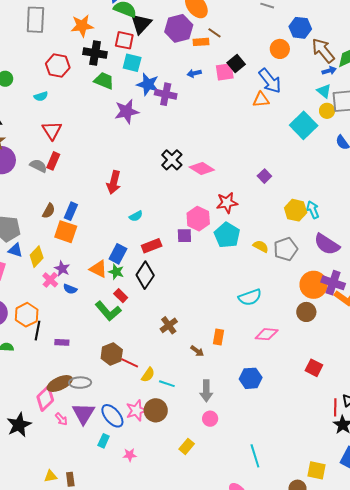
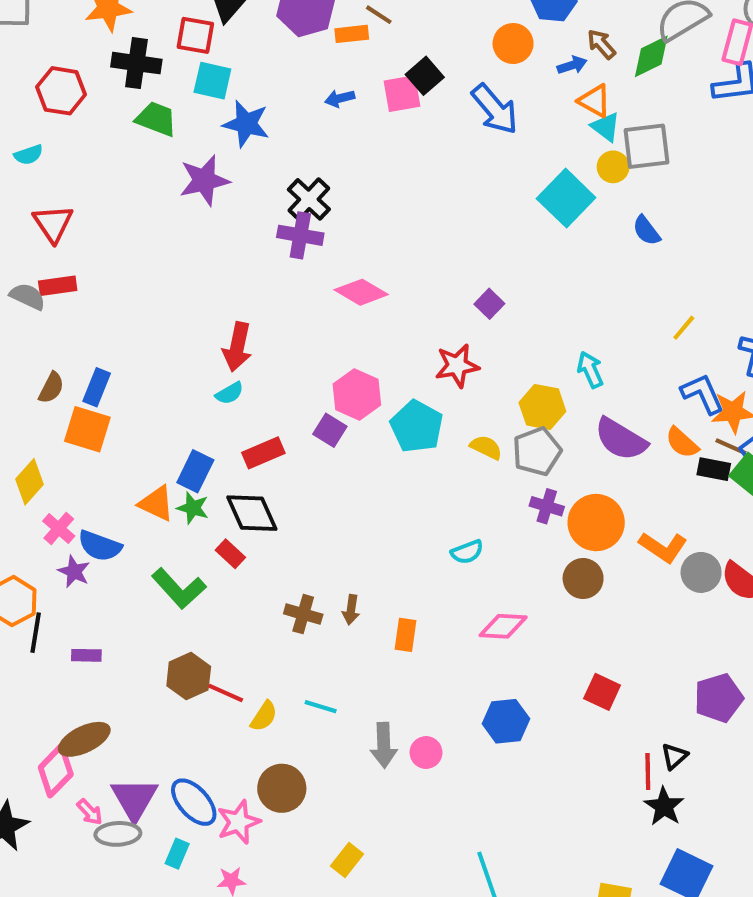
brown arrow: (323, 51) -> (601, 44), size x0.6
blue arrow: (329, 71) -> (572, 65), moved
purple cross: (166, 94) -> (300, 235), moved
orange triangle: (261, 100) -> (594, 101), moved, turned 36
black cross: (172, 160) -> (309, 199), moved
red rectangle: (53, 161) -> (58, 286), turned 60
red arrow: (114, 182) -> (237, 347), moved
red star: (227, 203) -> (457, 366), moved
yellow hexagon: (296, 210) -> (542, 407), moved
purple square: (184, 236) -> (330, 430), turned 35
purple star: (62, 269) -> (74, 572), moved
black diamond: (145, 275) -> (252, 513), turned -56
purple cross: (333, 283) -> (547, 506), moved, size x0.7
blue semicircle: (70, 289) -> (100, 546), size x1.5
red rectangle: (121, 296) -> (230, 554), moved
cyan semicircle: (250, 297) -> (467, 552), size x0.7
brown cross: (169, 325) -> (303, 614), turned -36
brown arrow: (197, 351) -> (351, 610), moved, turned 64
blue hexagon: (251, 378) -> (506, 721), moved
gray ellipse: (80, 383) -> (118, 834), moved
cyan line: (167, 384) -> (321, 707), moved
pink star: (136, 410) -> (239, 822), moved
pink circle: (210, 419) -> (426, 753), moved

